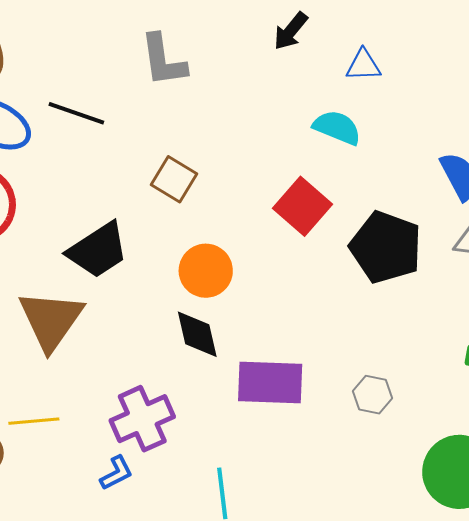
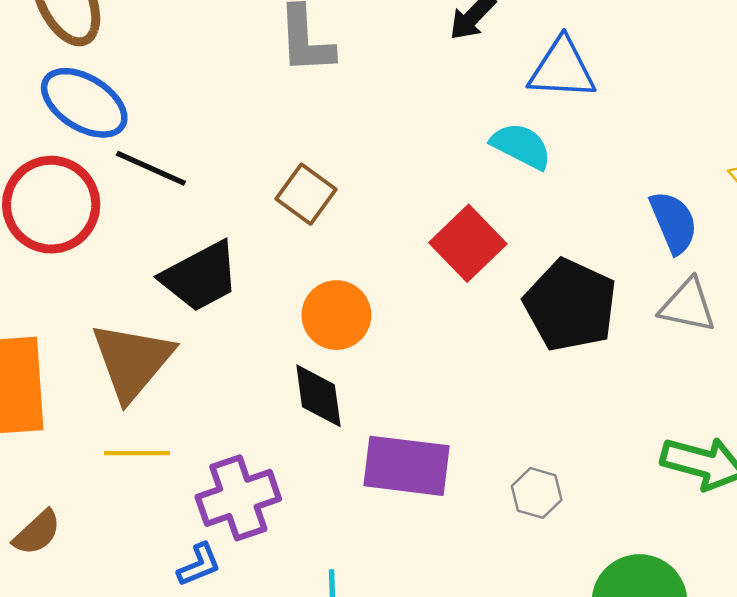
blue triangle: (363, 65) -> (562, 69), size x1.5
black line: (76, 113) -> (151, 168), moved
yellow line: (34, 421) -> (137, 453), moved

